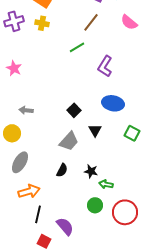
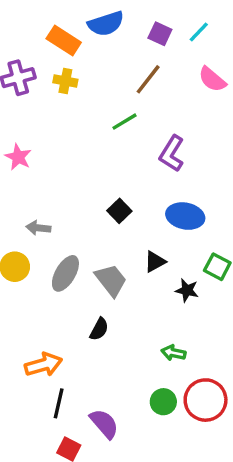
black square: (74, 110) -> (119, 211), moved
black triangle: (95, 130) -> (155, 262), turned 32
gray trapezoid: (69, 141) -> (111, 280), turned -80
gray ellipse: (20, 162) -> (65, 273), moved
black star: (91, 171) -> (187, 290), moved
green circle: (95, 205) -> (163, 402), moved

